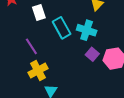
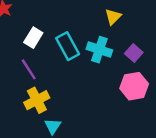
white rectangle: (39, 13) -> (33, 38), moved, turned 49
purple square: (92, 54) -> (134, 53), moved

